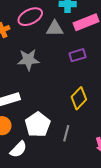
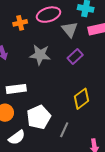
gray triangle: (55, 29) -> (70, 30), turned 42
purple rectangle: (78, 55) -> (75, 57), moved, turned -35

